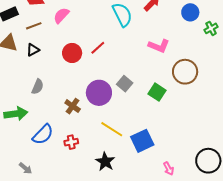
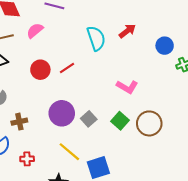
pink L-shape: (159, 46) -> (127, 87), moved
brown circle: (185, 72) -> (149, 123), moved
gray square: (125, 84) -> (89, 119), moved
brown cross: (73, 106) -> (19, 122), moved, turned 35

